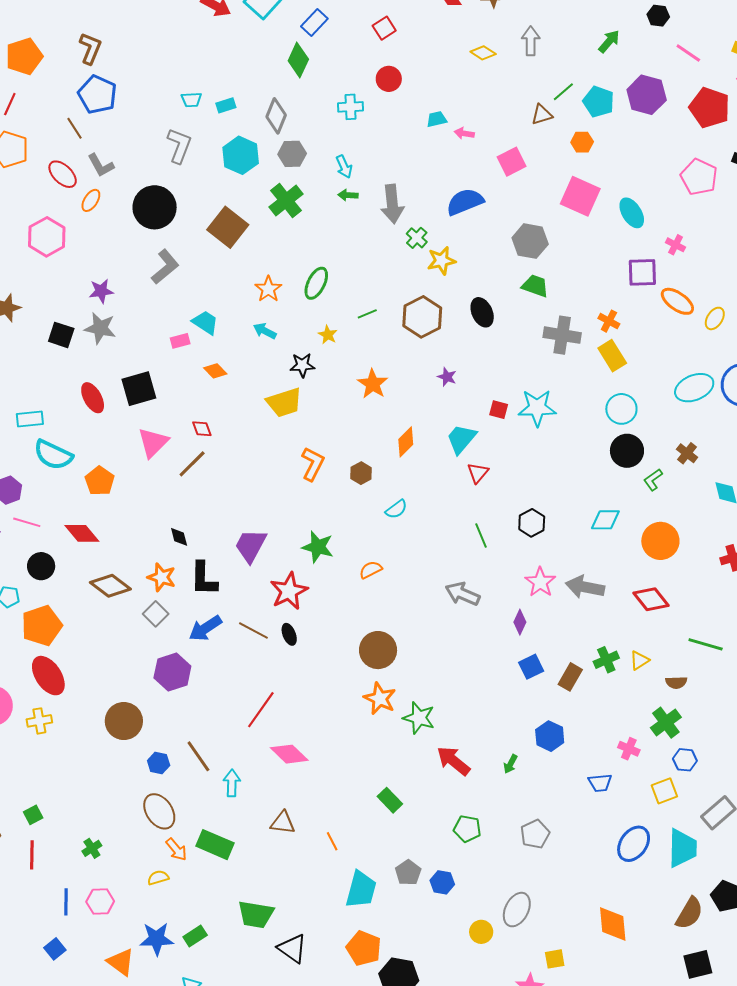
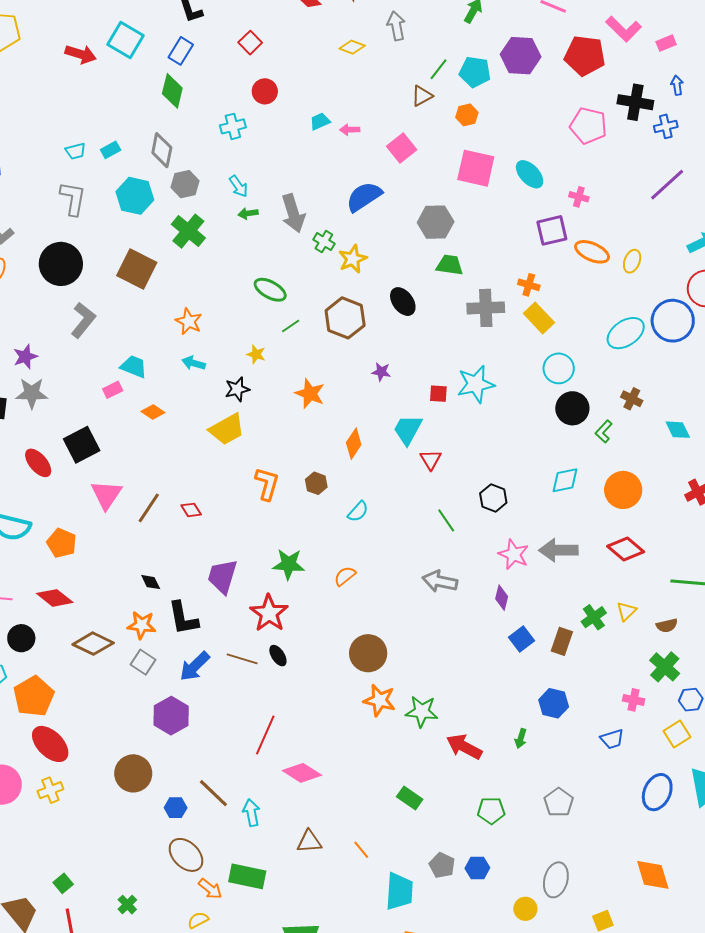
green ellipse: (316, 283) -> (270, 290), moved, turned -76
red diamond: (202, 429) -> (191, 510), moved

